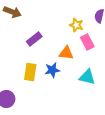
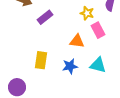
purple rectangle: (34, 39) -> (45, 17), moved
blue star: (52, 70) -> (70, 66), moved

